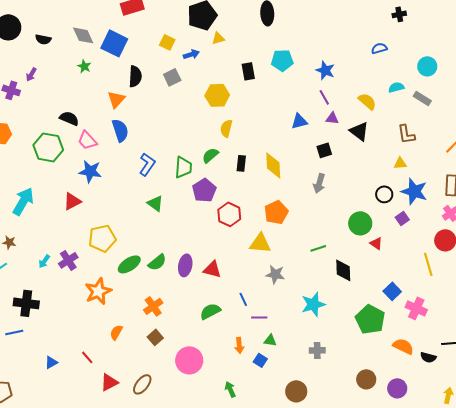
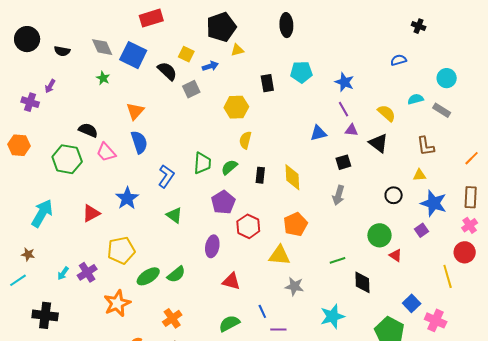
black cross: (399, 14) -> (419, 26), turned 32
black semicircle: (135, 76) -> (167, 71), moved, turned -50
green trapezoid: (183, 167) -> (202, 163), moved
blue star: (90, 171) -> (127, 198), moved, turned 30
black circle: (384, 194) -> (394, 195), moved
purple ellipse: (185, 265) -> (212, 246), moved

